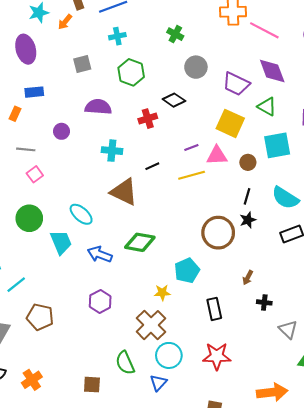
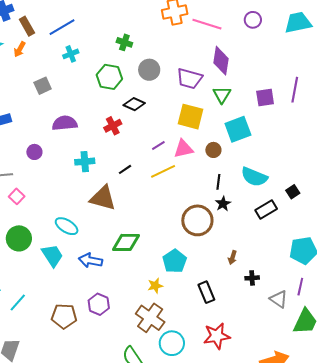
purple diamond: (272, 71) -> (221, 61), turned 40
green hexagon: (131, 72) -> (109, 77), moved
green triangle: (267, 107) -> (222, 95), turned 42
brown pentagon: (40, 317) -> (64, 316), moved

